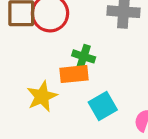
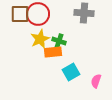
yellow star: (42, 96) -> (40, 39), moved

